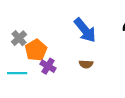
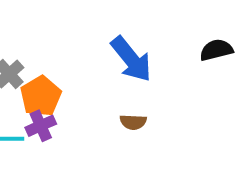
purple cross: (48, 66) -> (41, 126), moved, turned 35

